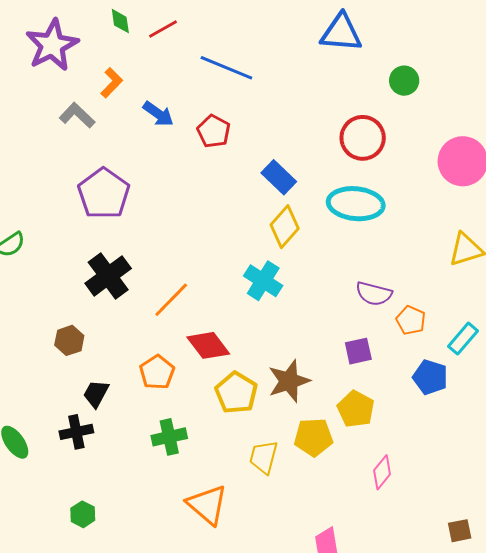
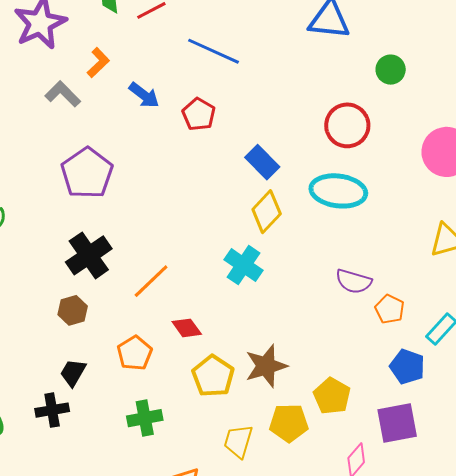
brown hexagon: (69, 340) -> (73, 310), moved
red diamond: (208, 345) -> (187, 328), size x0.7
purple square: (358, 351) -> (397, 423), moved, size x1.5

